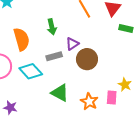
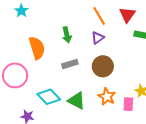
purple triangle: (72, 44) -> (98, 38), moved
cyan diamond: (31, 71) -> (49, 97), moved
orange star: (89, 102) -> (107, 97), moved

